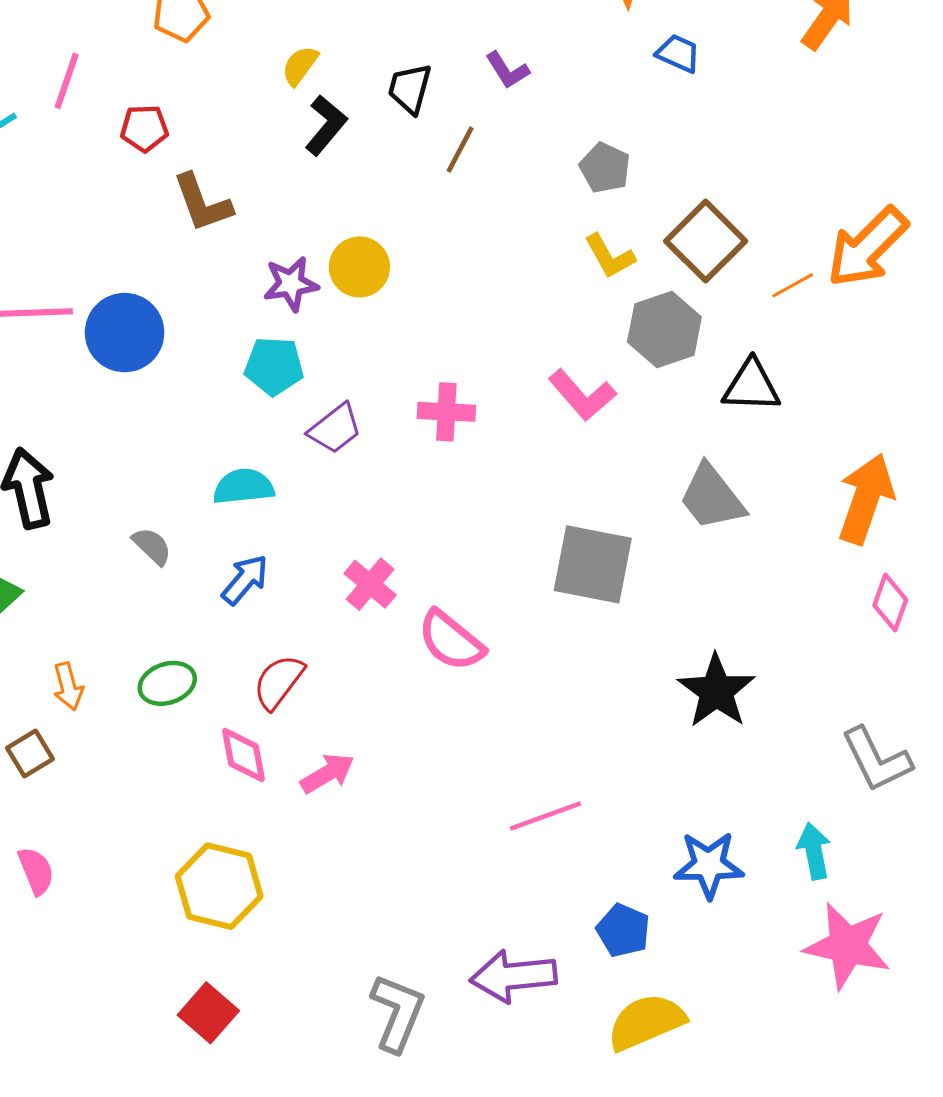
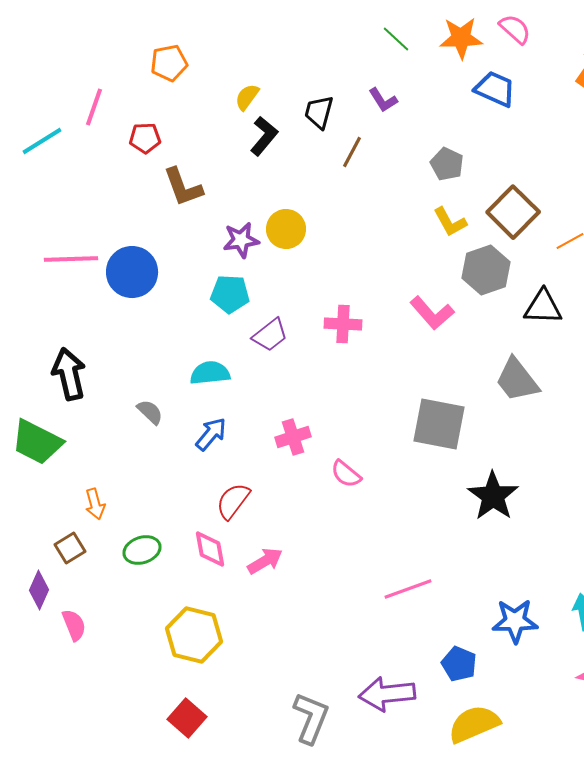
blue trapezoid: (678, 53) -> (495, 89), size x1.4
pink cross: (370, 584) -> (293, 437), turned 32
pink semicircle: (451, 641) -> (346, 474), size x0.7
green ellipse: (167, 683) -> (142, 550), moved
black star: (716, 691) -> (493, 496), moved

